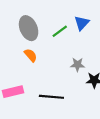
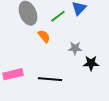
orange semicircle: (31, 55) -> (44, 36), moved

